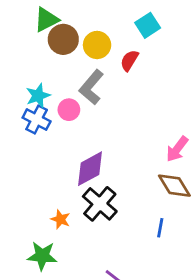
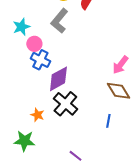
pink circle: (69, 110) -> (34, 44), moved
blue cross: (37, 120) -> (40, 60), moved

